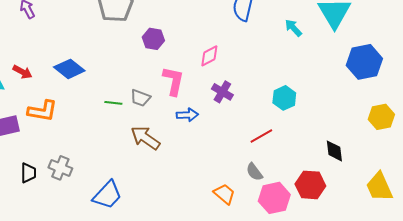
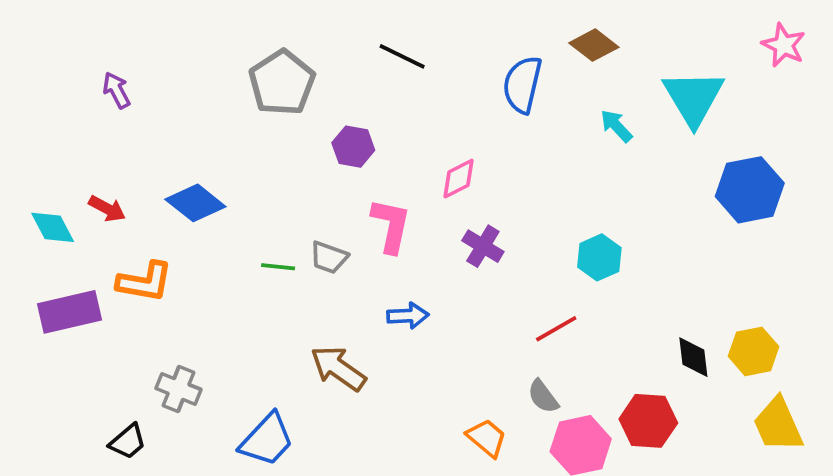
blue arrow: (187, 115) -> (408, 316), moved
yellow hexagon: (381, 117) -> (754, 351), moved
brown arrow: (145, 138) -> (338, 368), moved
black trapezoid: (28, 173) -> (128, 442), moved, turned 50

